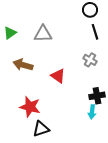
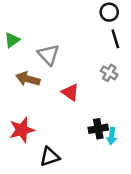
gray triangle: (43, 34) -> (48, 55), moved, turned 48
black cross: (97, 96) -> (98, 129), moved
red star: (30, 107) -> (22, 130), moved, turned -30

